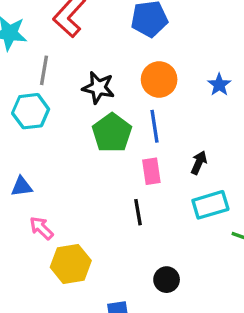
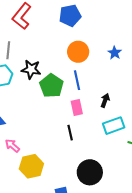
black star: (98, 88) -> (31, 69), moved
black circle: (167, 280) -> (90, 172), size x1.6

